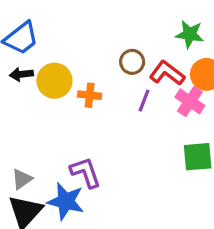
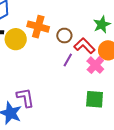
green star: (190, 34) -> (102, 25), turned 30
orange cross: (90, 95) -> (38, 27), moved, size x1.5

